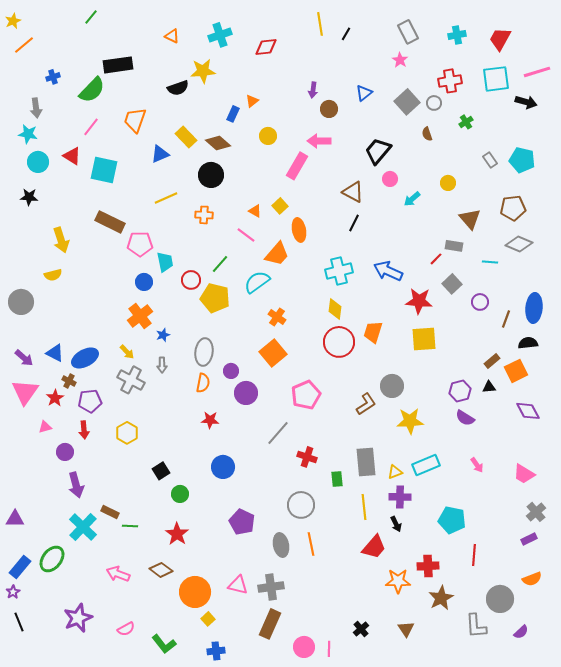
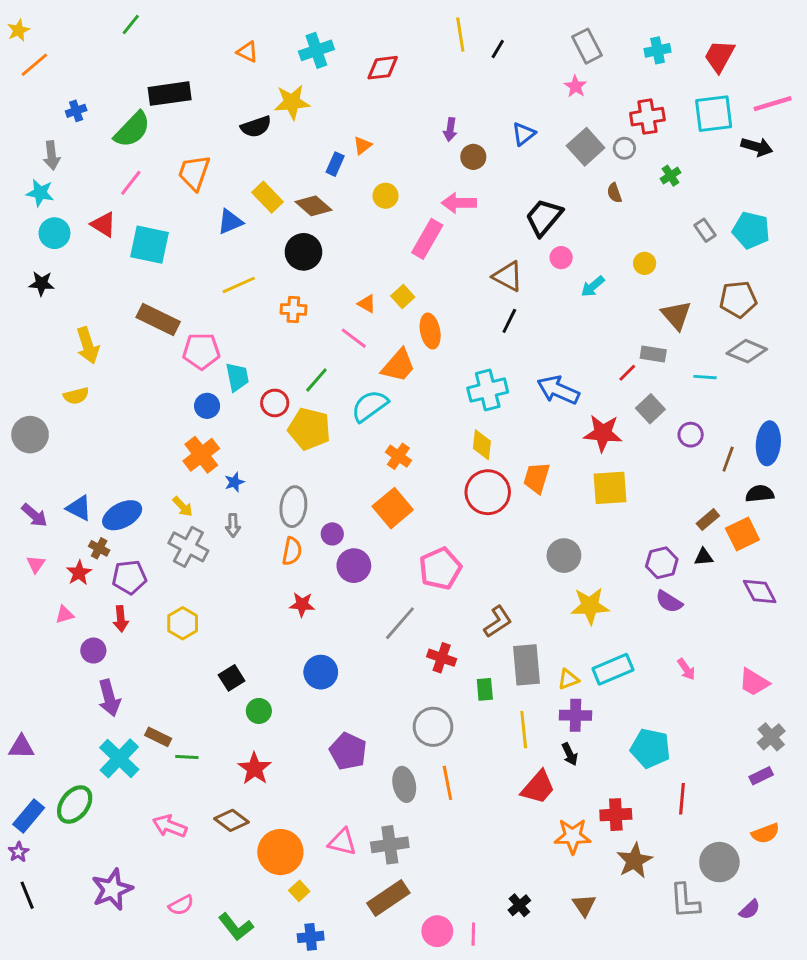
pink triangle: (25, 392) -> (36, 564), size x0.5
brown L-shape: (366, 404) -> (498, 622), moved
brown rectangle: (270, 624) -> (388, 898), turned 32

